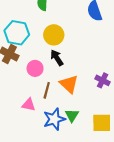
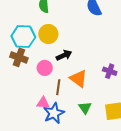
yellow circle: (54, 35) -> (48, 34), moved
black arrow: (57, 58) -> (64, 55), turned 105
blue star: (54, 119) -> (54, 113), moved

